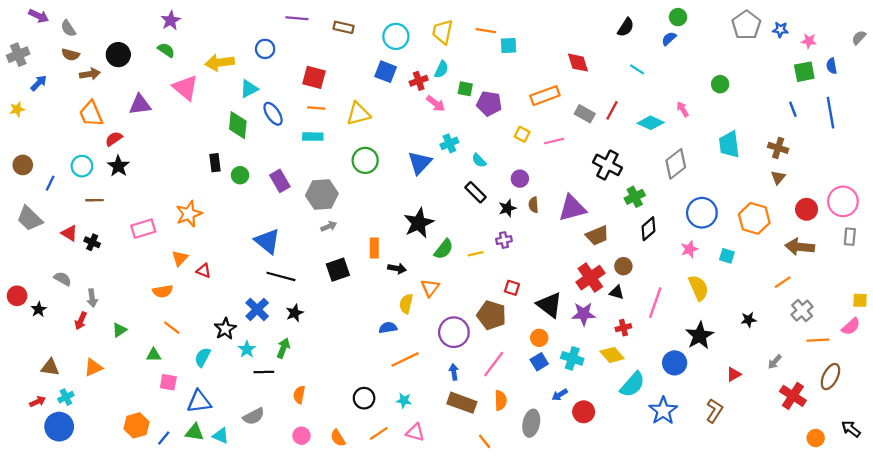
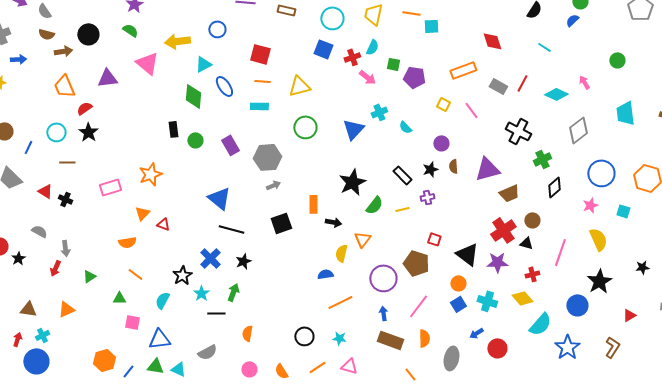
blue arrow: (39, 83) -> (18, 59), turned 42
pink line: (554, 141) -> (471, 110), turned 66
black rectangle: (476, 192) -> (402, 175), moved
red arrow: (38, 402) -> (17, 339), turned -48

